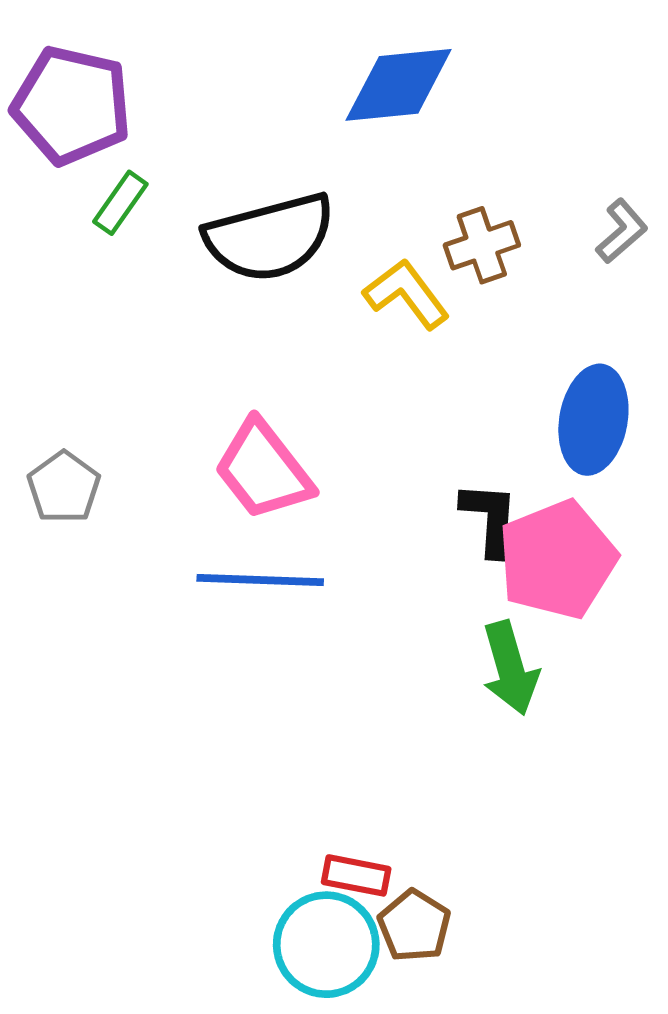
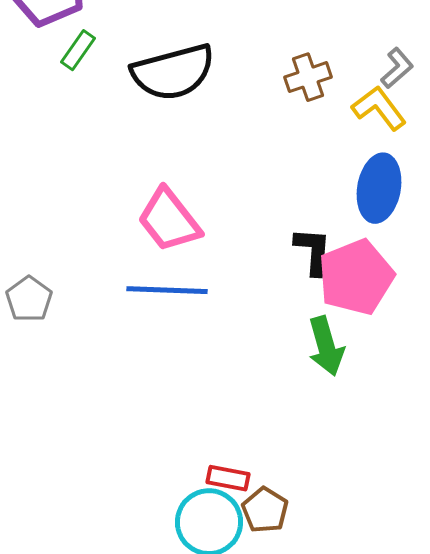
yellow L-shape: (406, 294) -> (379, 108), moved
gray pentagon: (64, 487) -> (29, 299), moved

